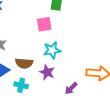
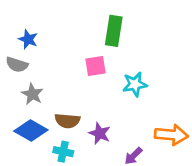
cyan star: (52, 50) -> (135, 84), moved

